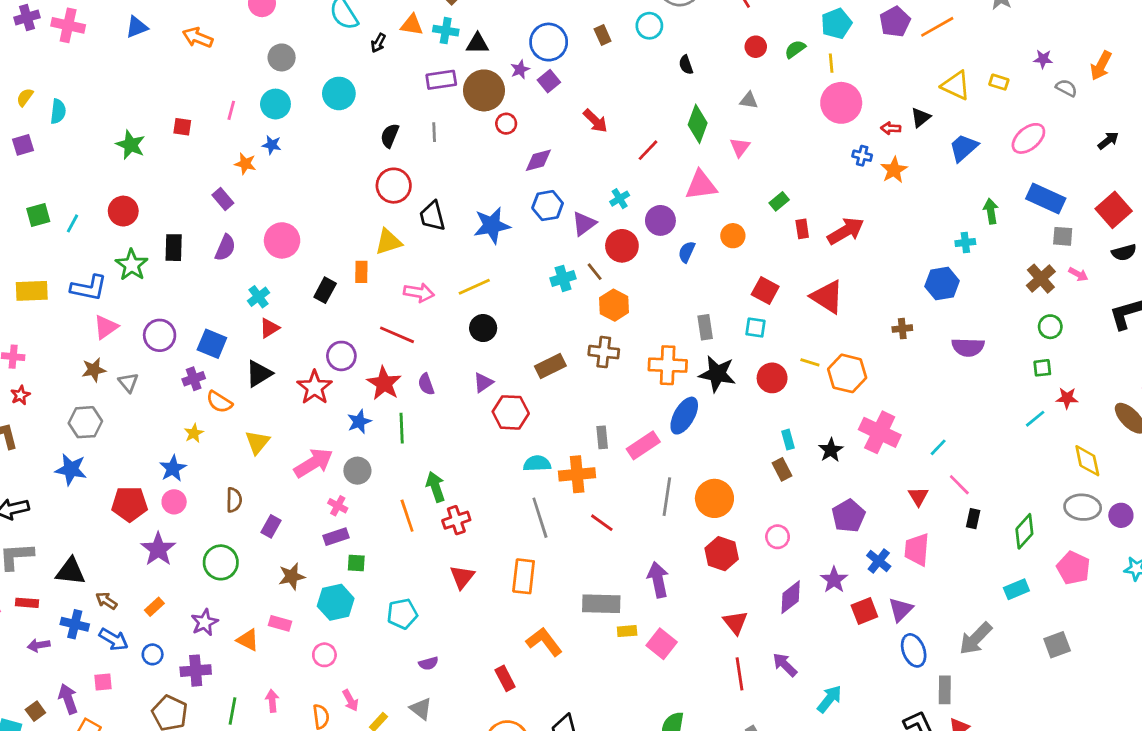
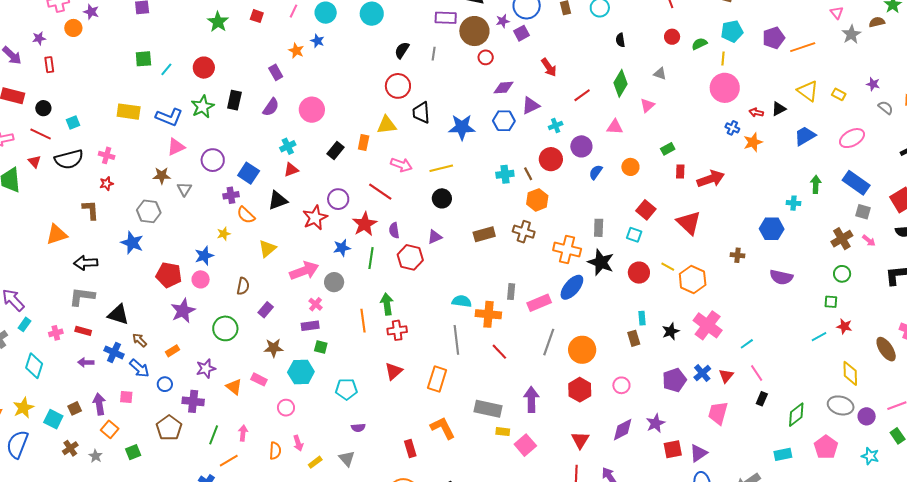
pink triangle: (701, 185) -> (615, 127), size x0.7
purple triangle: (584, 224) -> (531, 106), moved
red hexagon: (511, 412) -> (410, 257), moved
blue cross: (879, 561) -> (702, 373), moved

